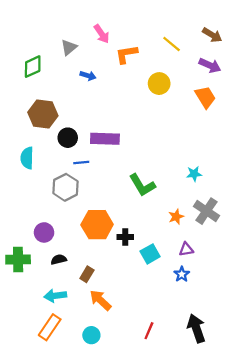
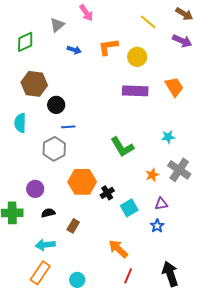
orange L-shape: (126, 54) -> (108, 47), moved
orange trapezoid: (205, 97) -> (174, 87), moved
purple rectangle: (105, 139) -> (135, 91), moved
black cross: (125, 237) -> (107, 193), turned -32
orange arrow: (100, 300) -> (118, 249), moved

